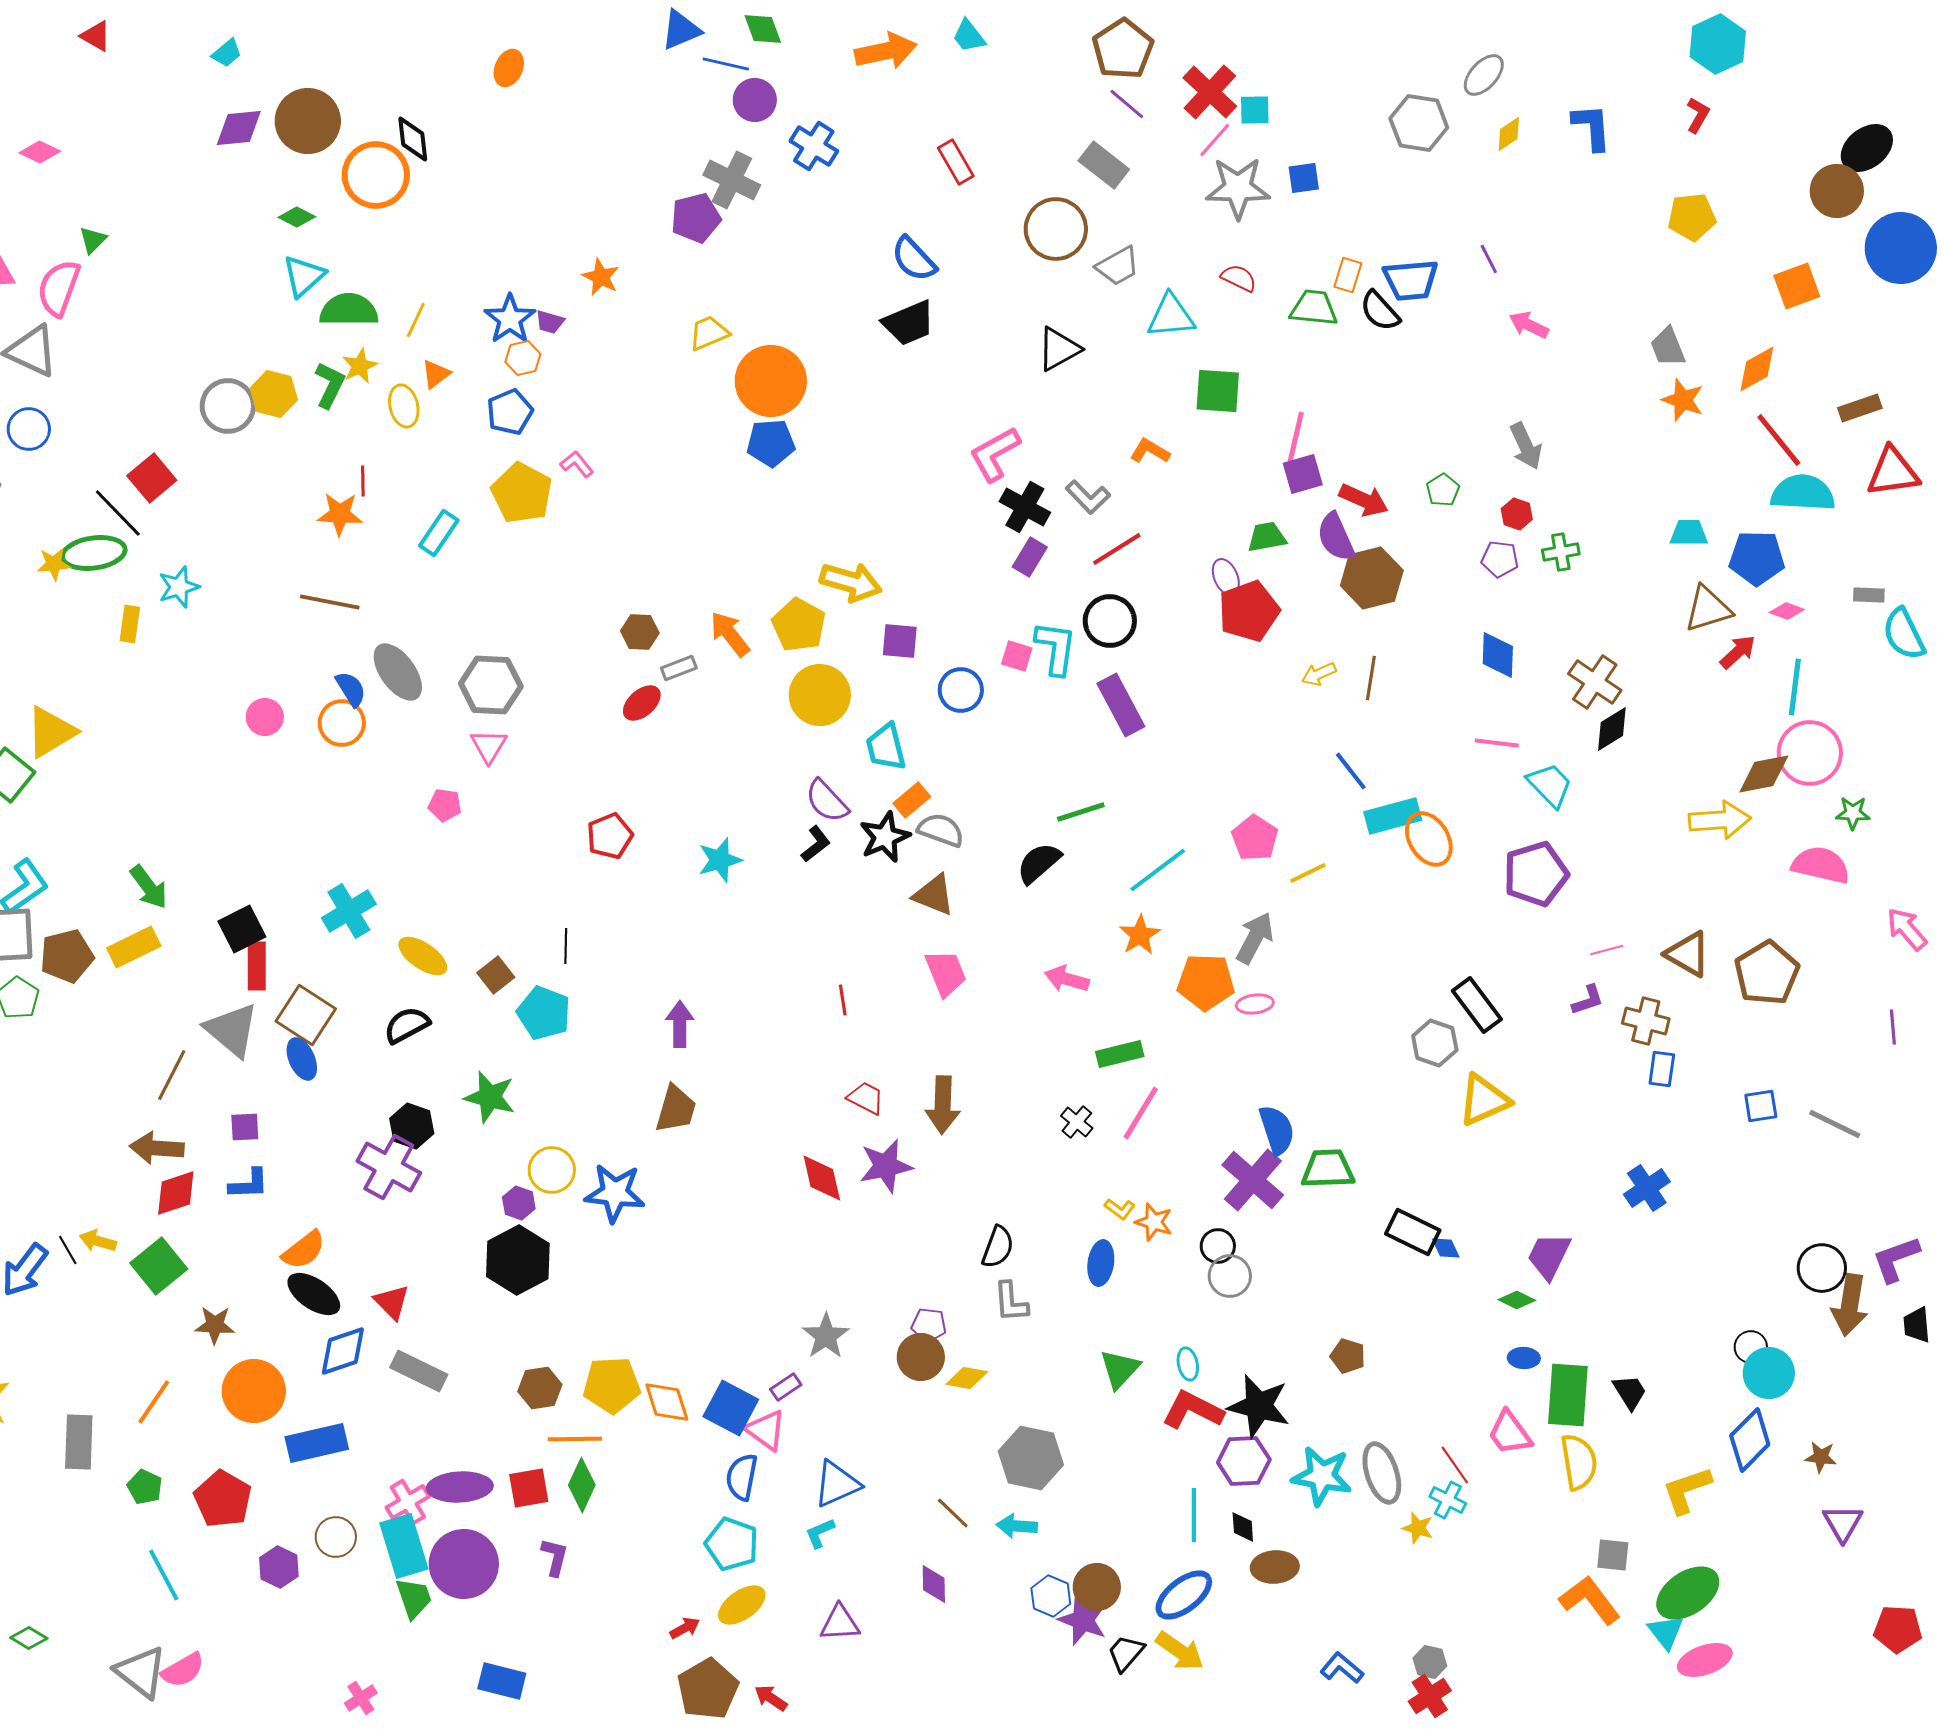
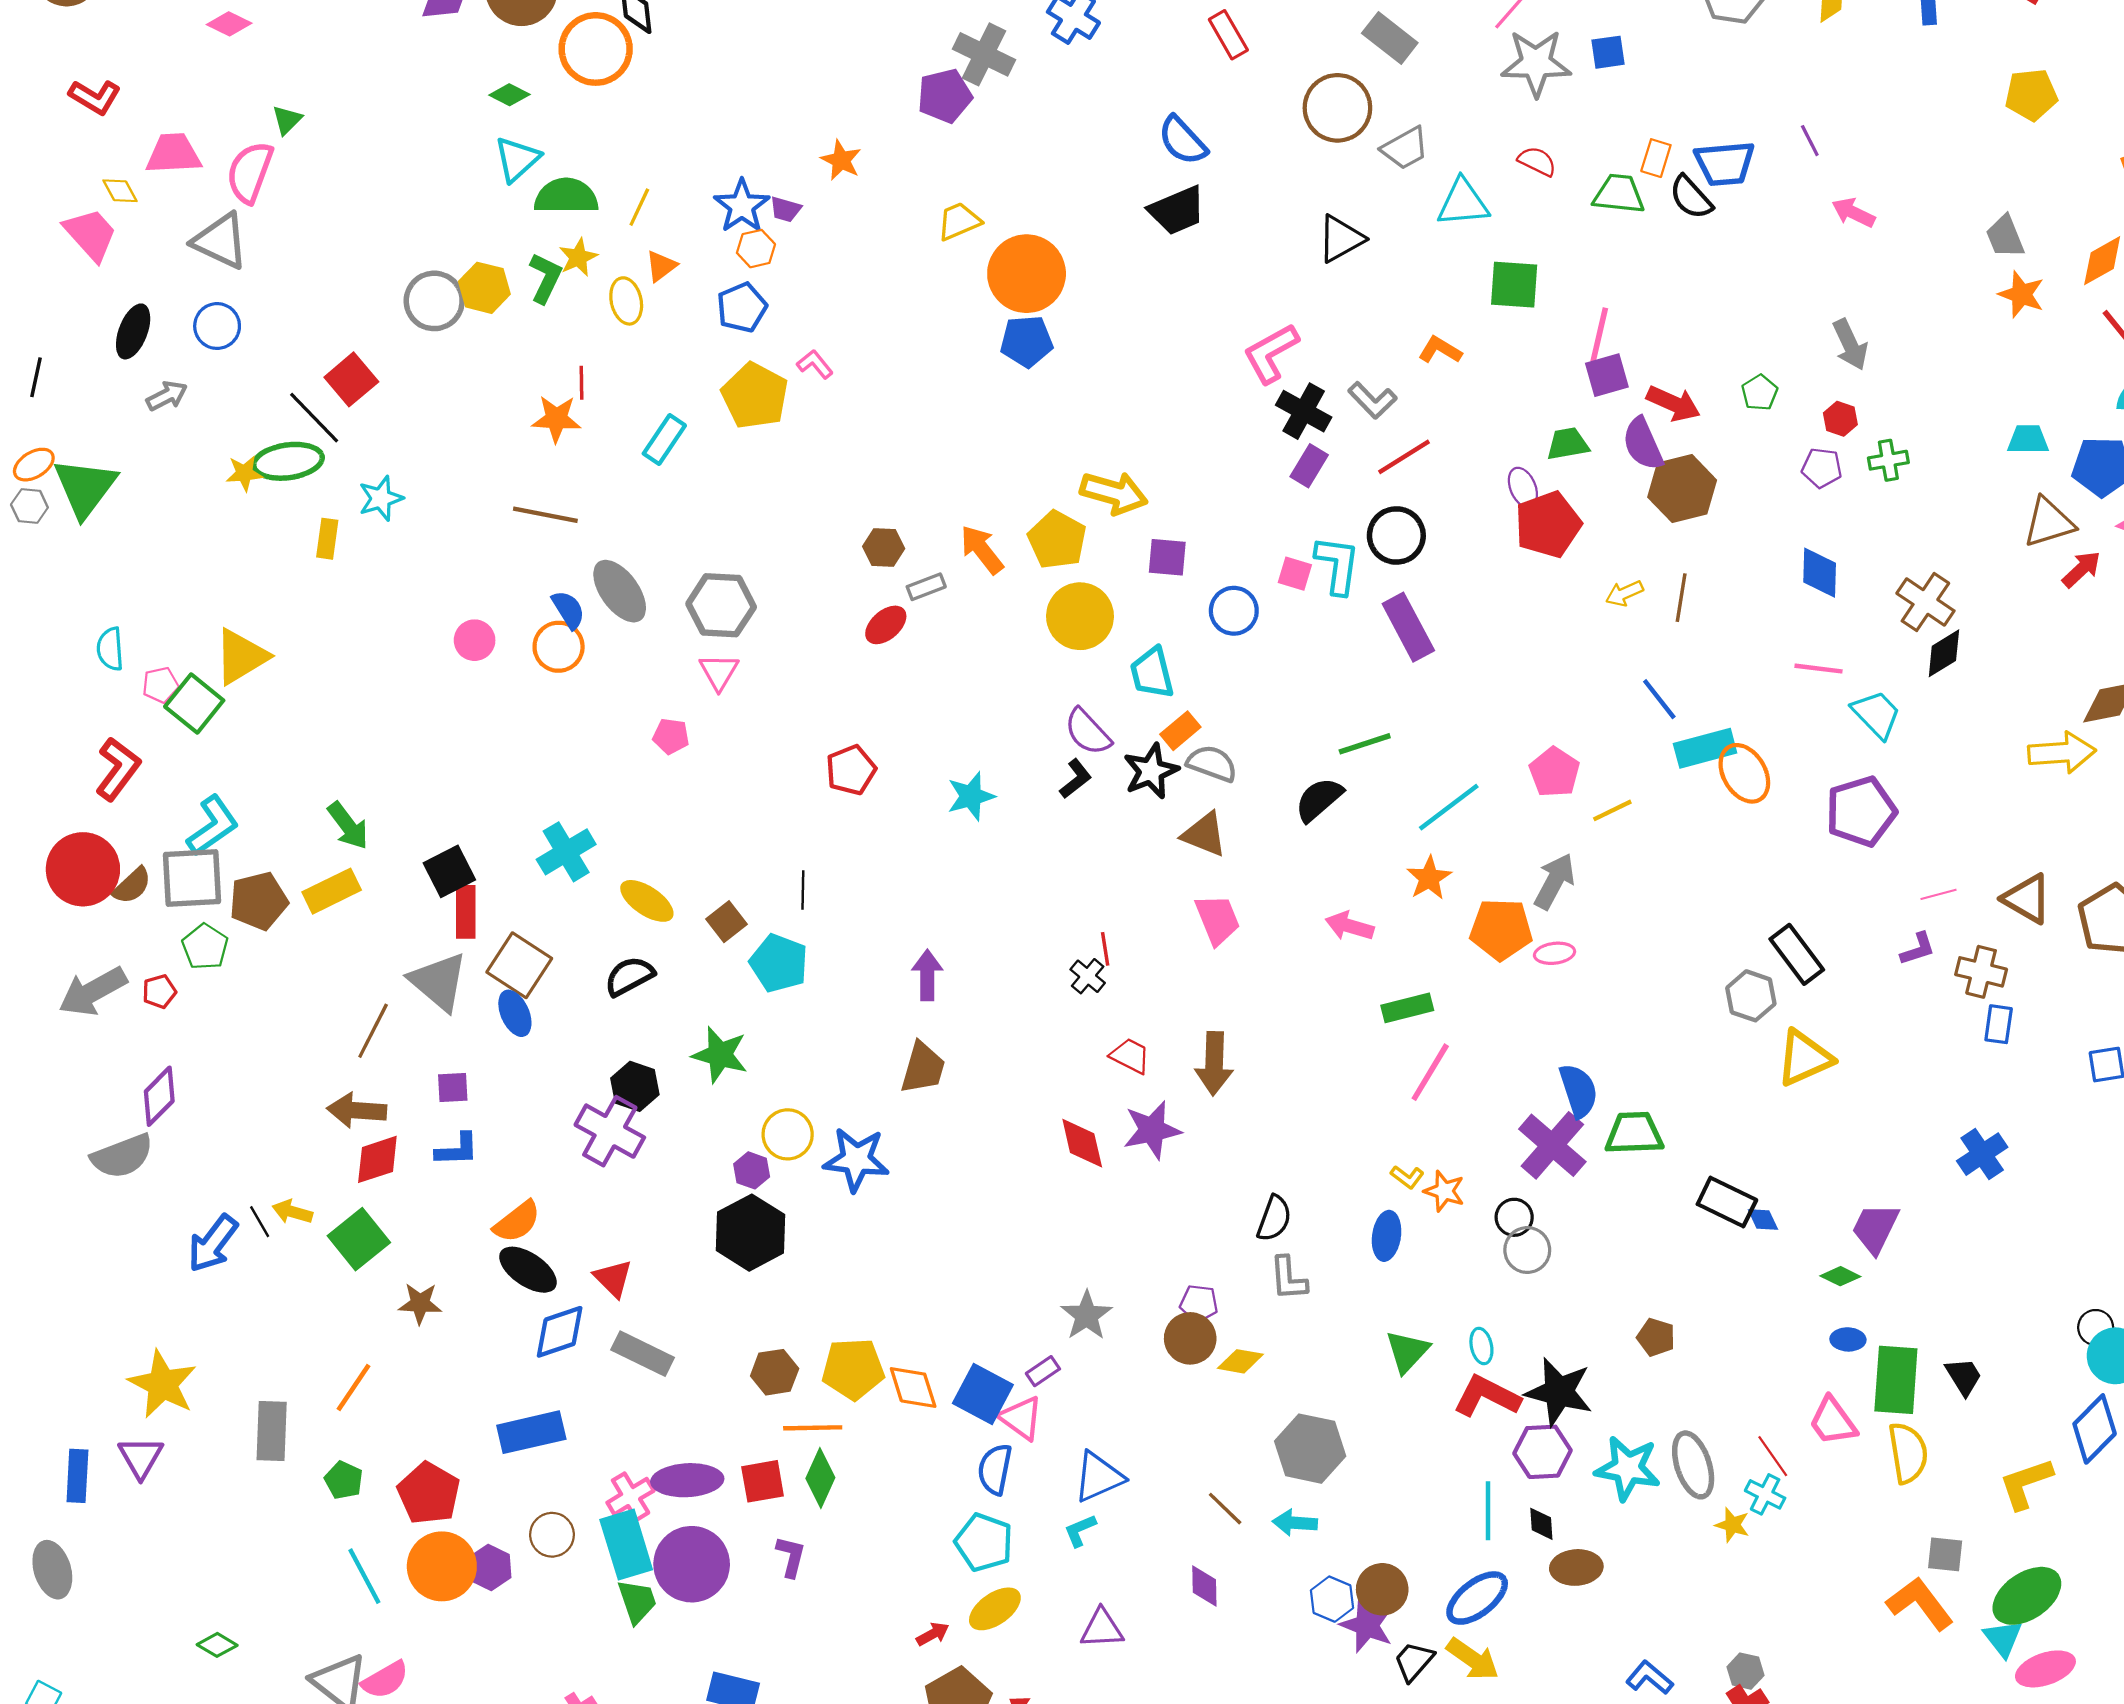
black cross: (1077, 1122) -> (1088, 976), moved
orange circle: (254, 1391) -> (442, 1566), moved

